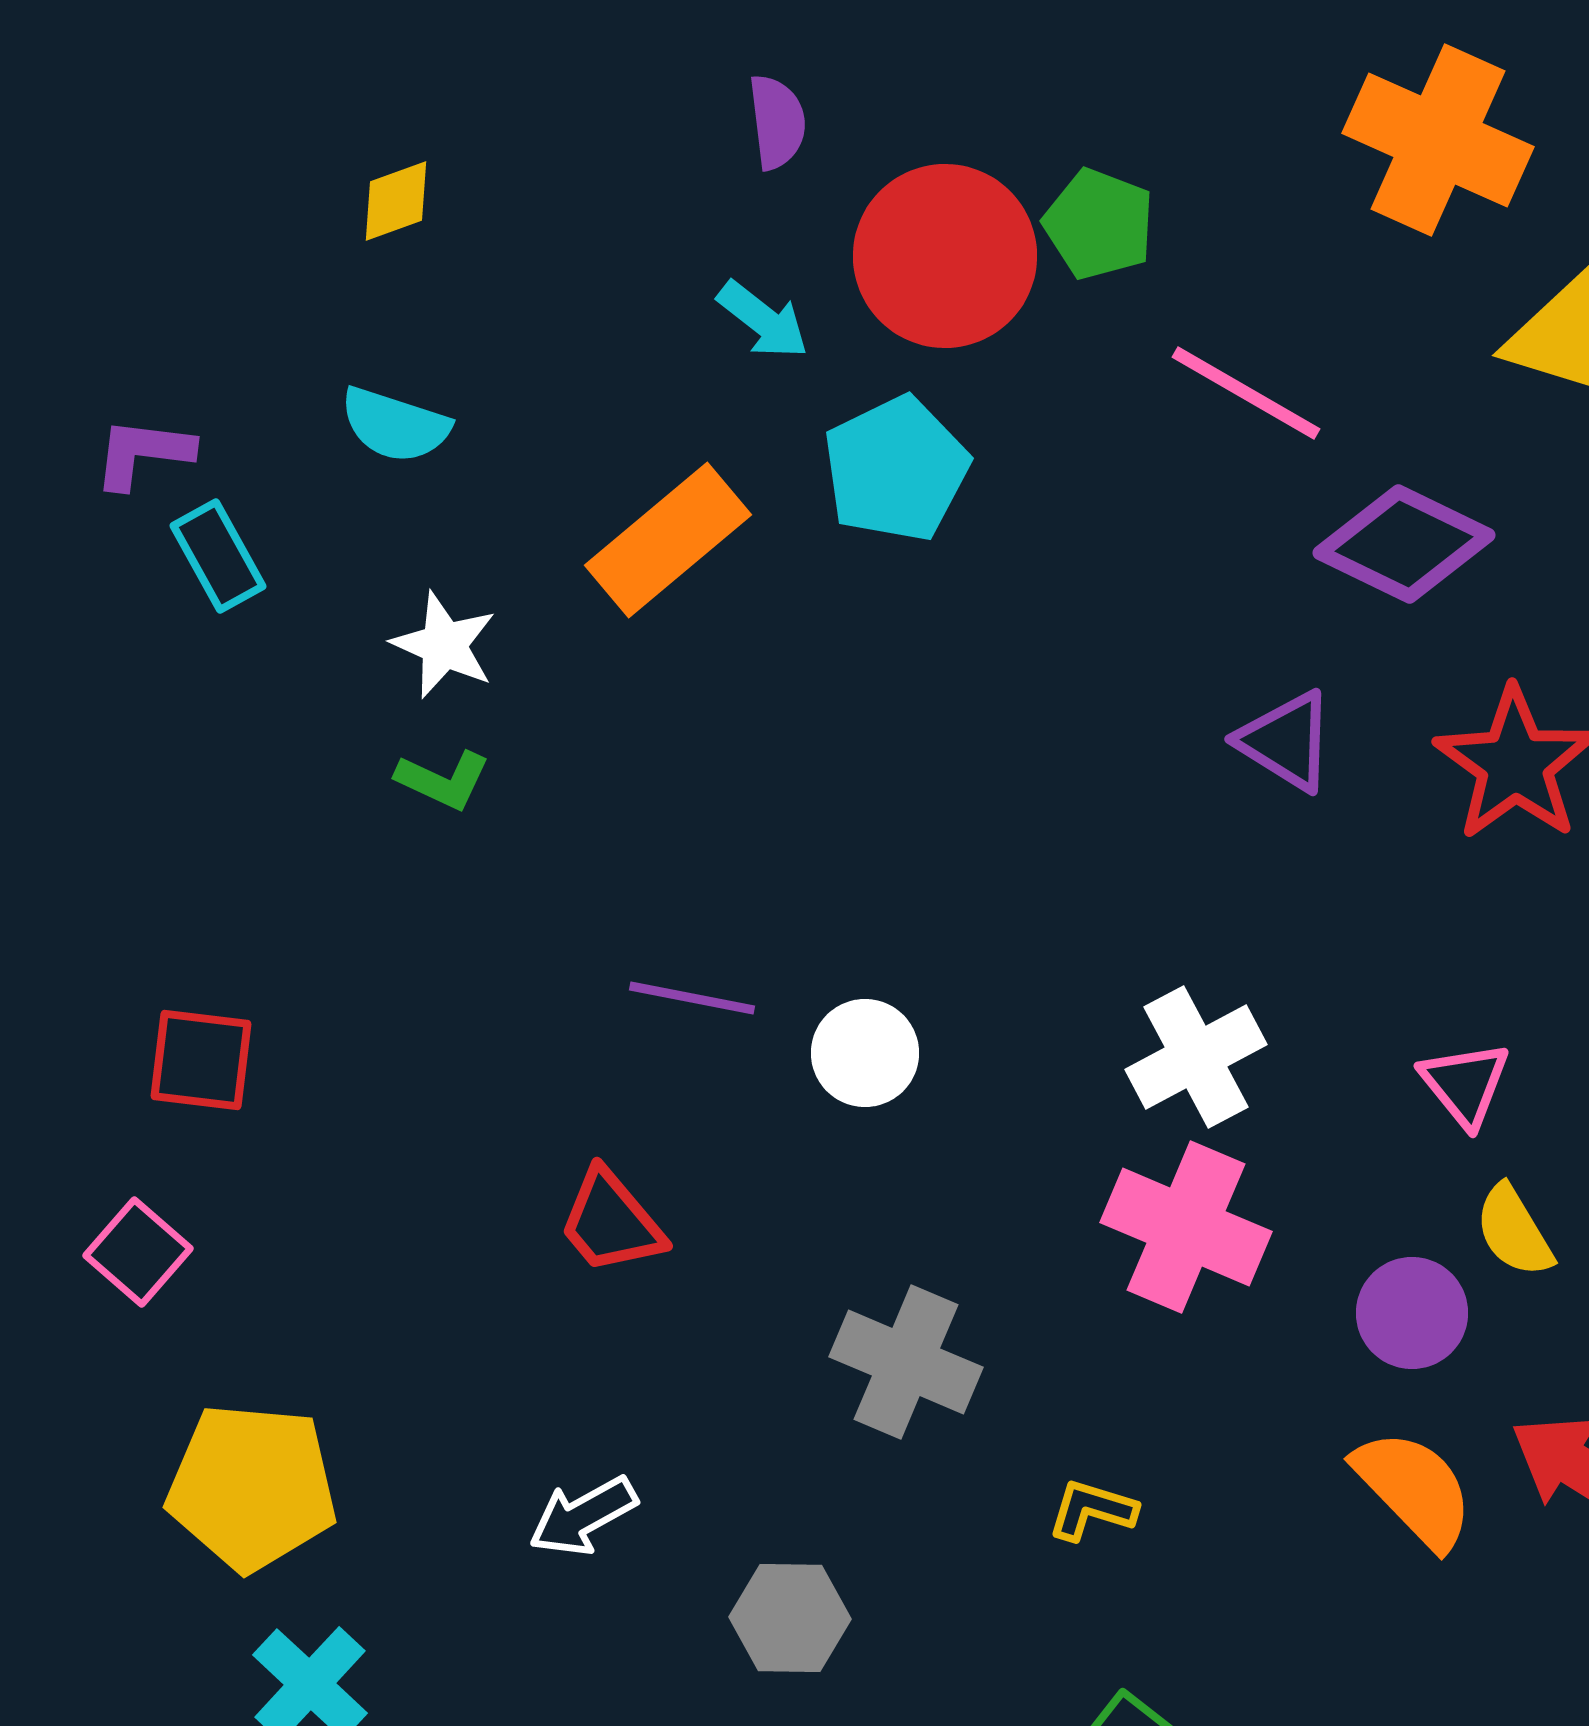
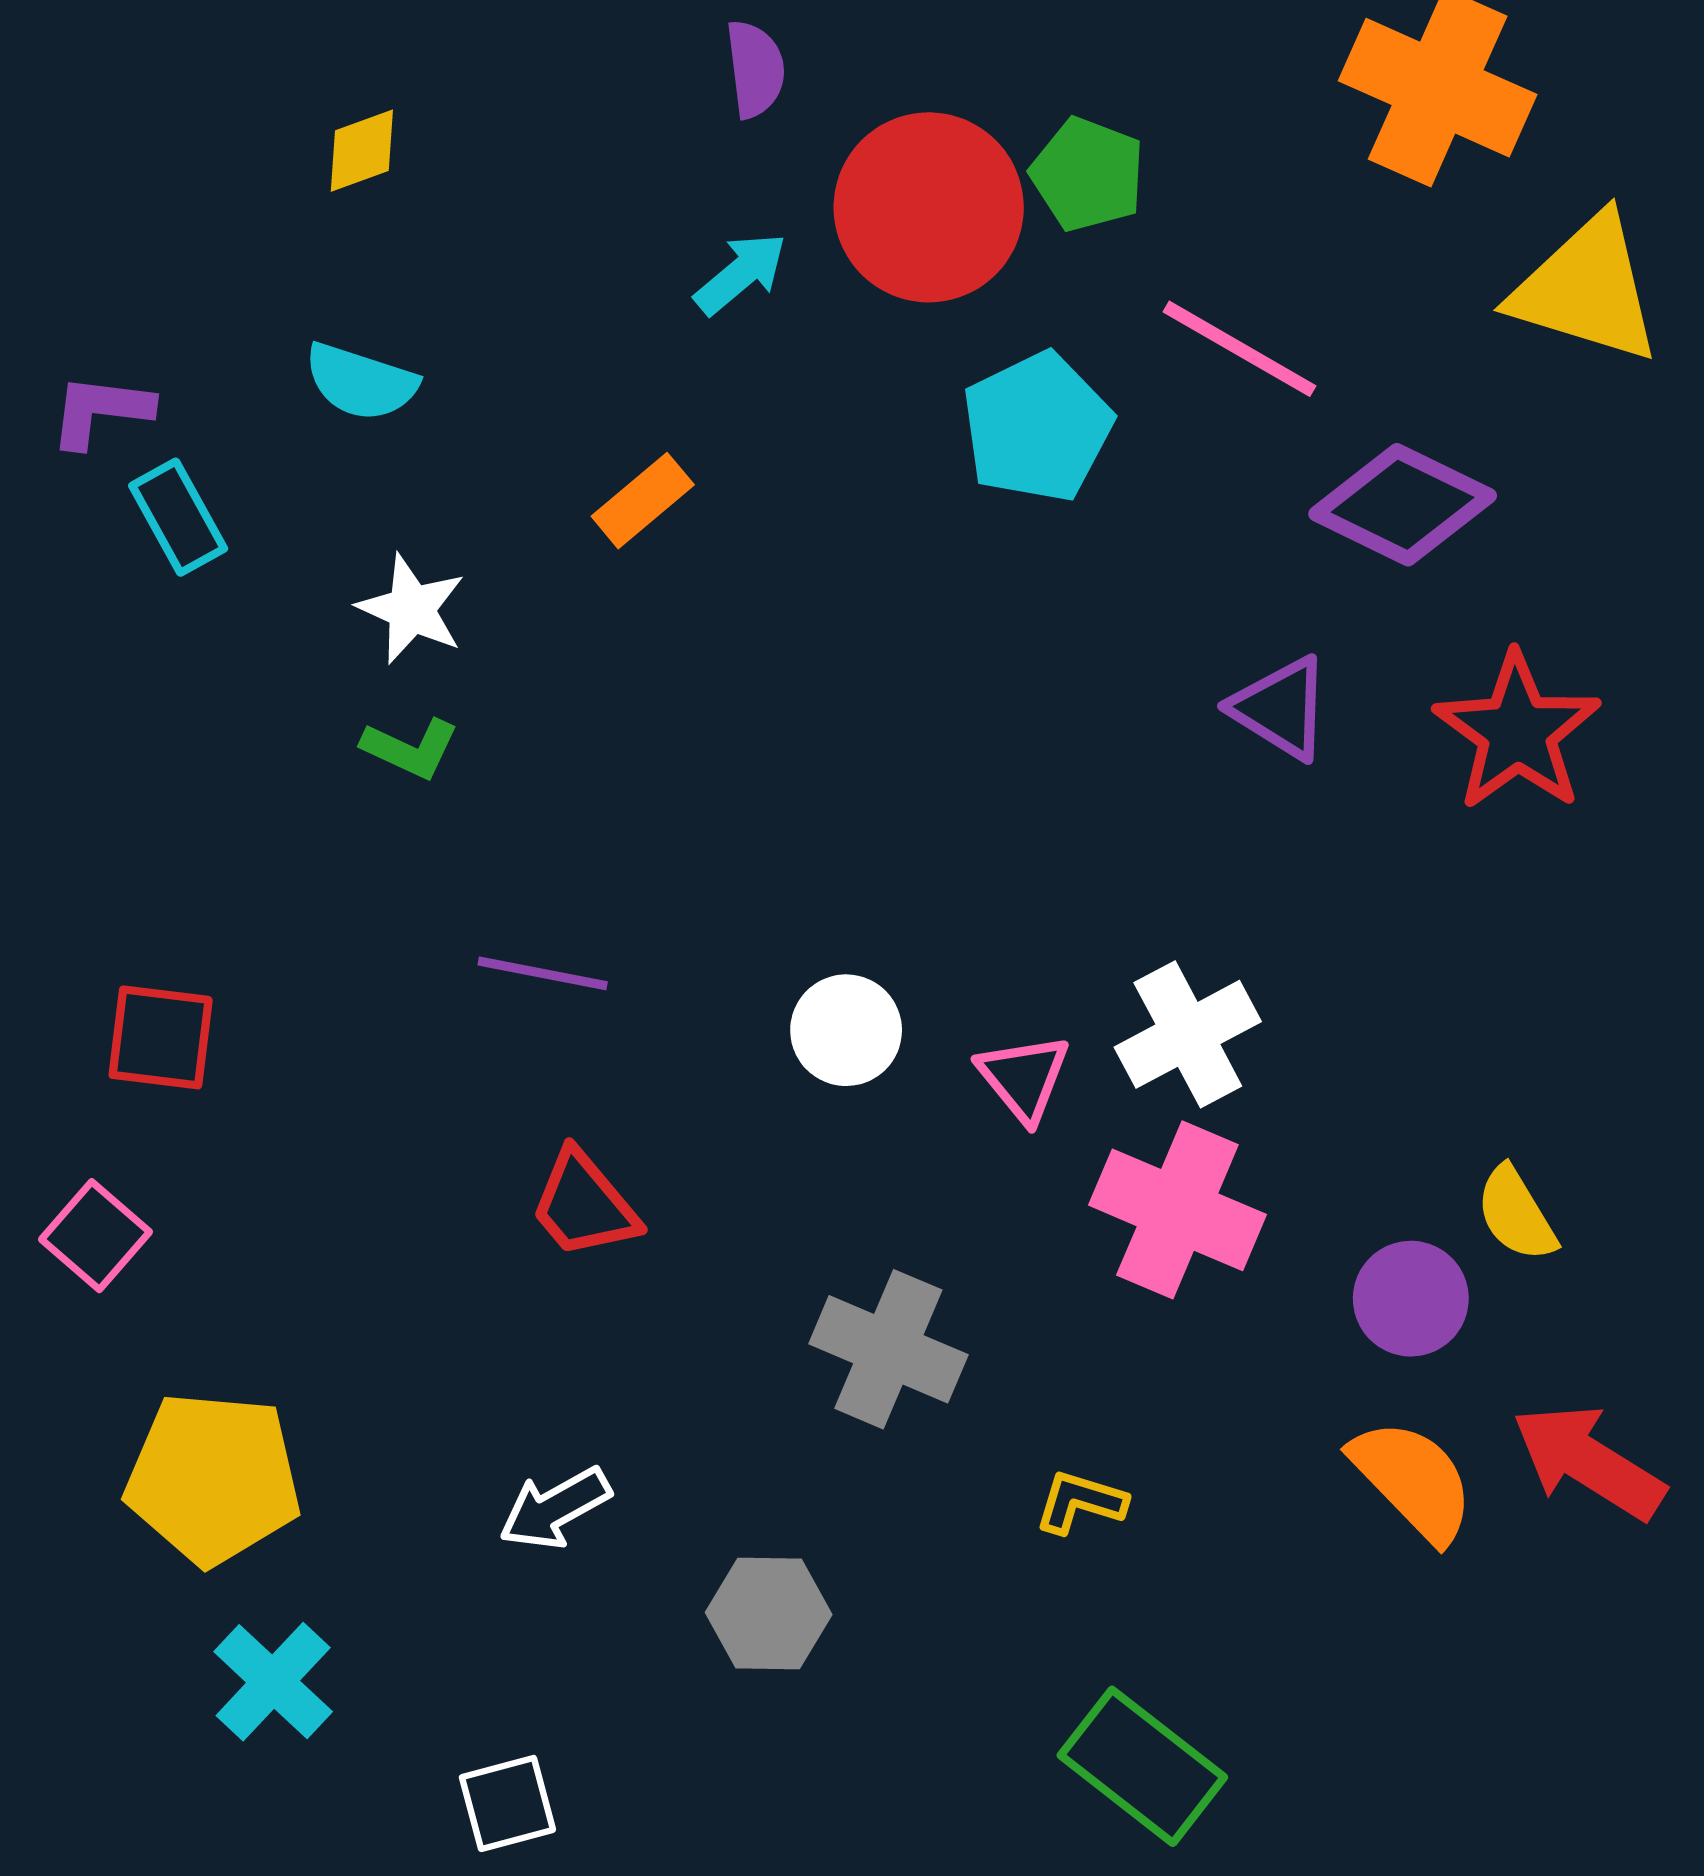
cyan arrow: (763, 320) -> (741, 273), turned -78
cyan pentagon: (896, 469) -> (1037, 427), moved
orange rectangle: (668, 540) -> (643, 501), size x0.6
purple line: (692, 998) -> (543, 973), moved
pink triangle: (1465, 1084) -> (1024, 1078), moved

